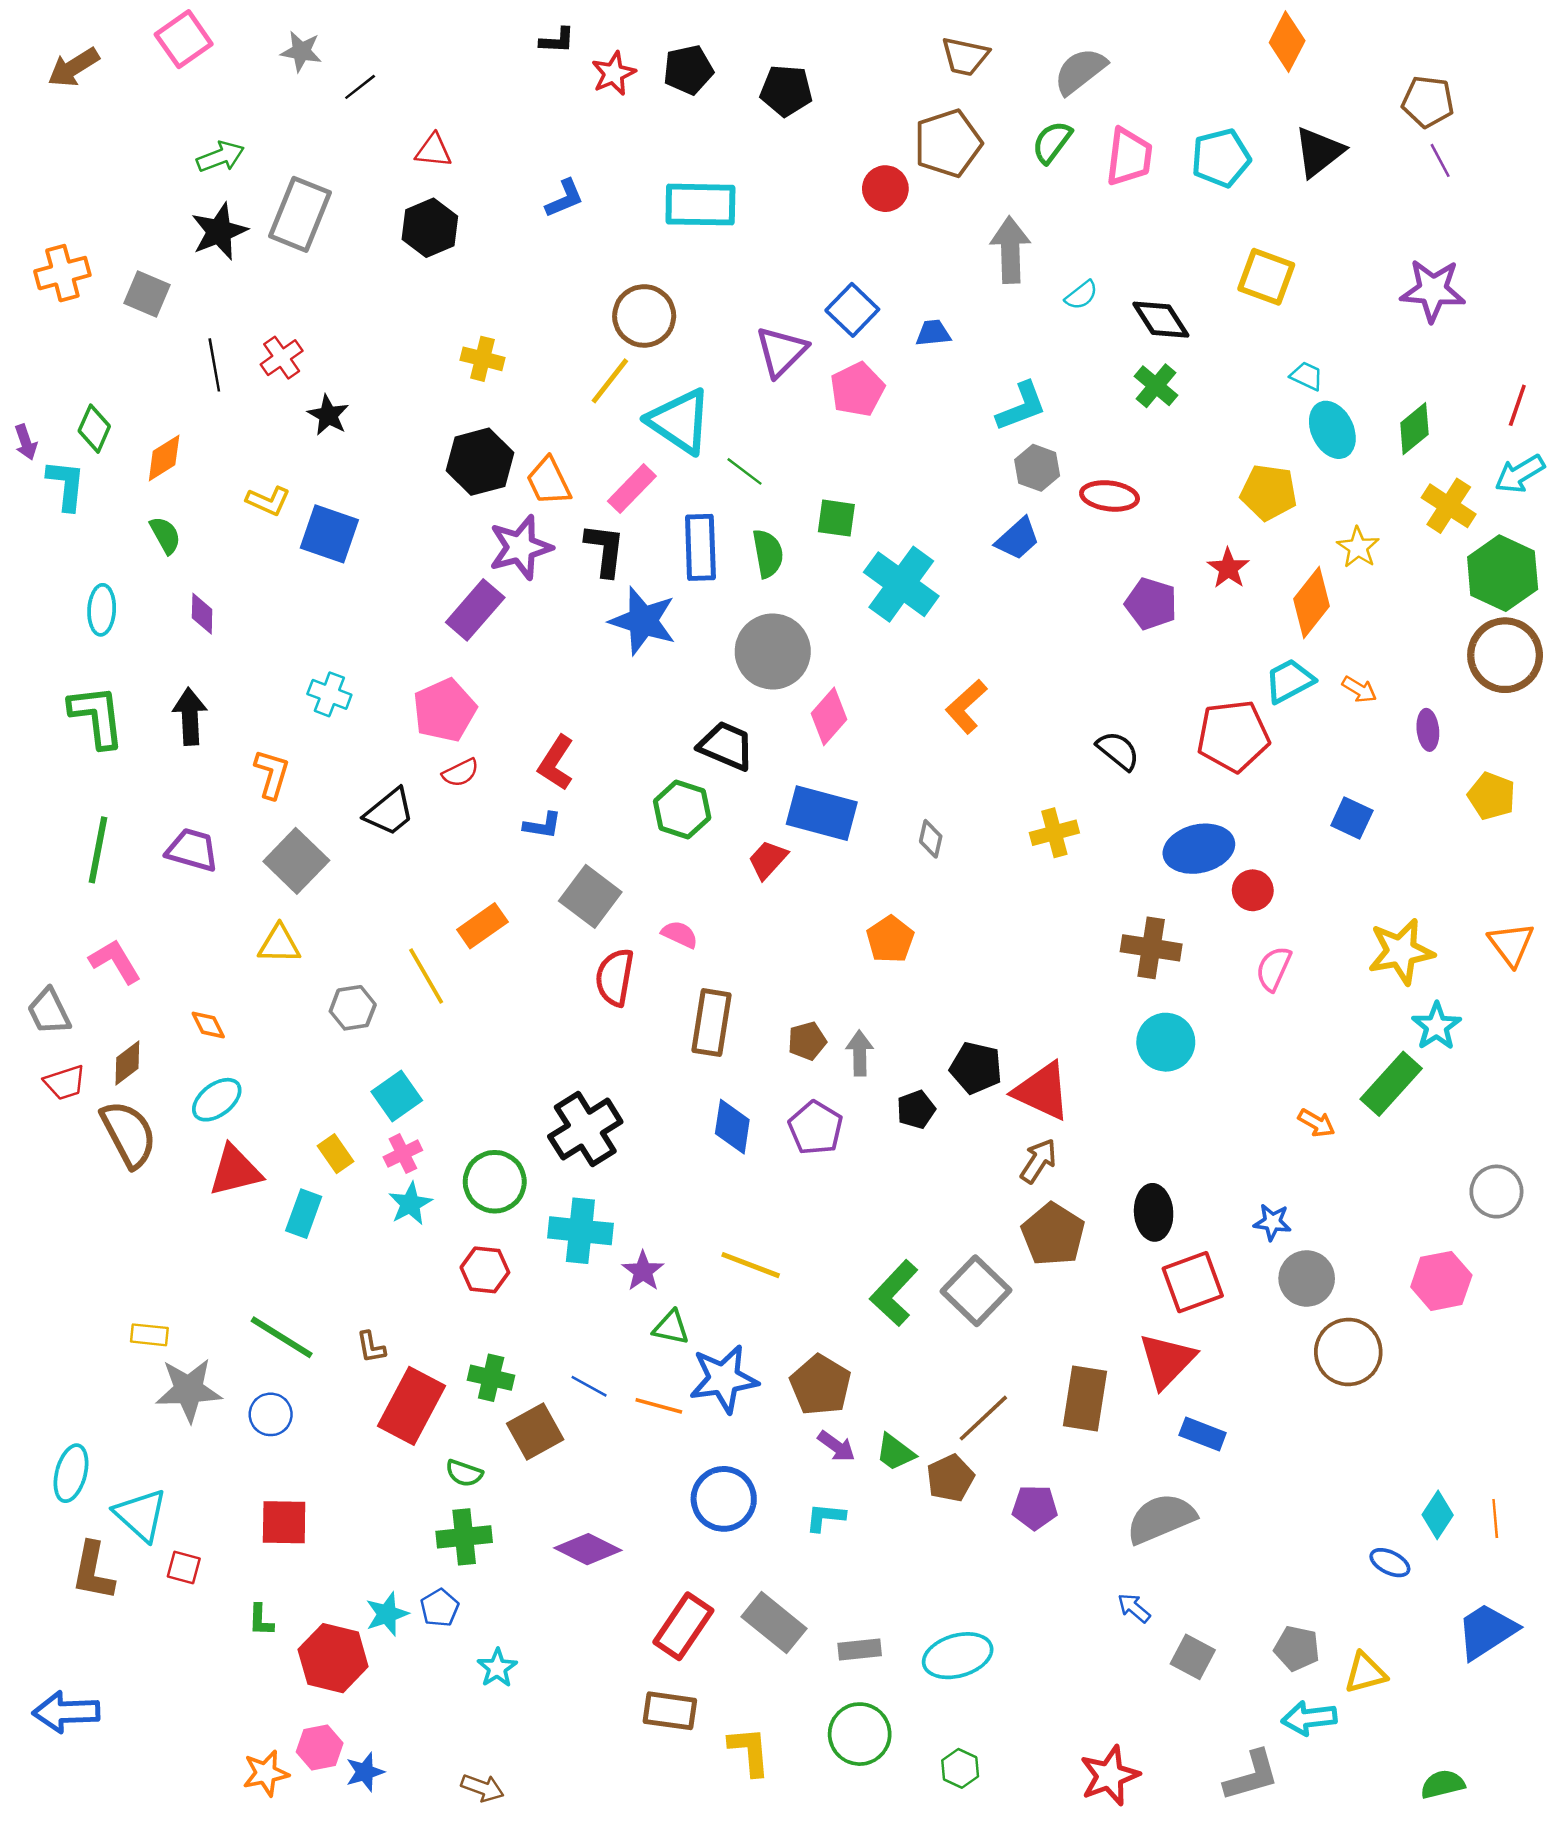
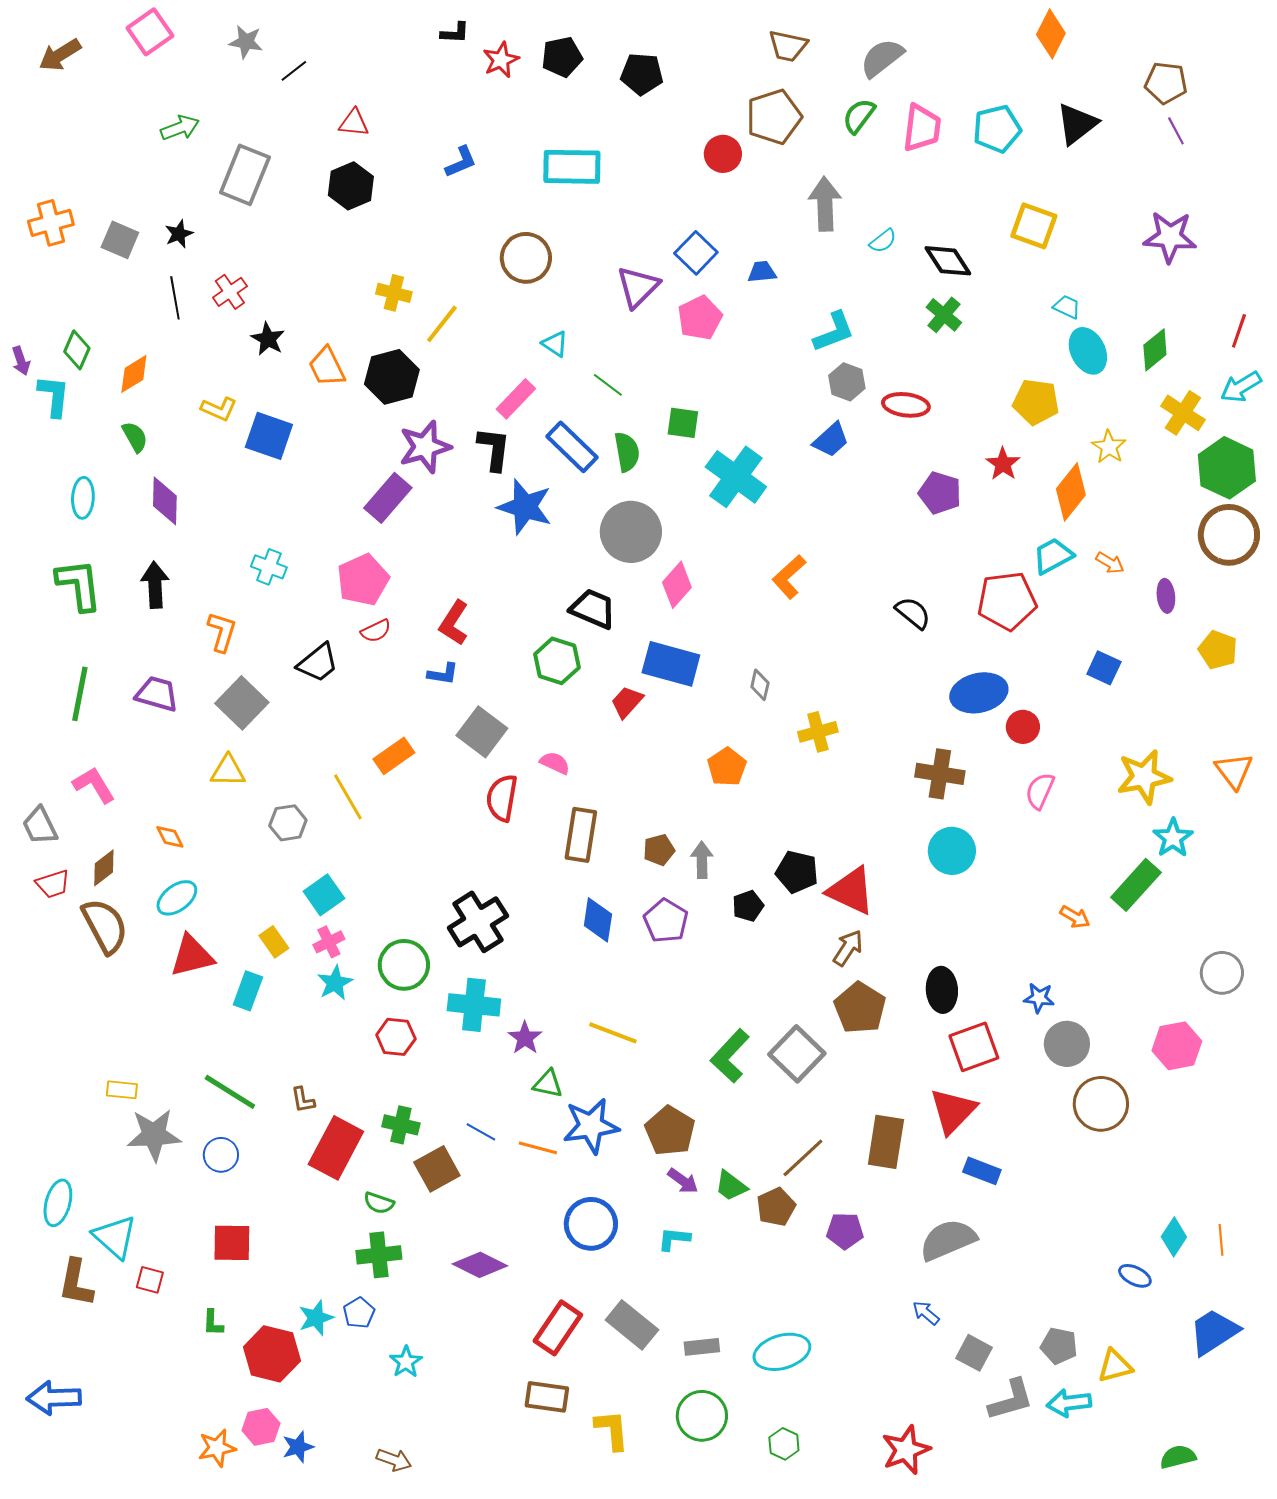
black star: (219, 231) -> (179, 234), moved, size x0.6
yellow line: (610, 381) -> (442, 324), moved
cyan triangle: (680, 421) -> (555, 344), size x0.5
orange trapezoid: (549, 481) -> (327, 367), moved
blue rectangle: (700, 547) -> (572, 447), turned -44
purple diamond: (202, 614) -> (165, 501), size x1.4
yellow cross: (1054, 833) -> (818, 732), moved
gray L-shape: (1252, 1776) -> (1011, 1400), moved

